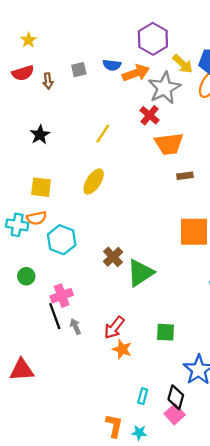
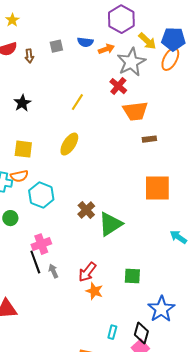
orange arrow: (136, 73) -> (106, 49), size x0.7
green circle: (26, 276) -> (10, 218), moved

